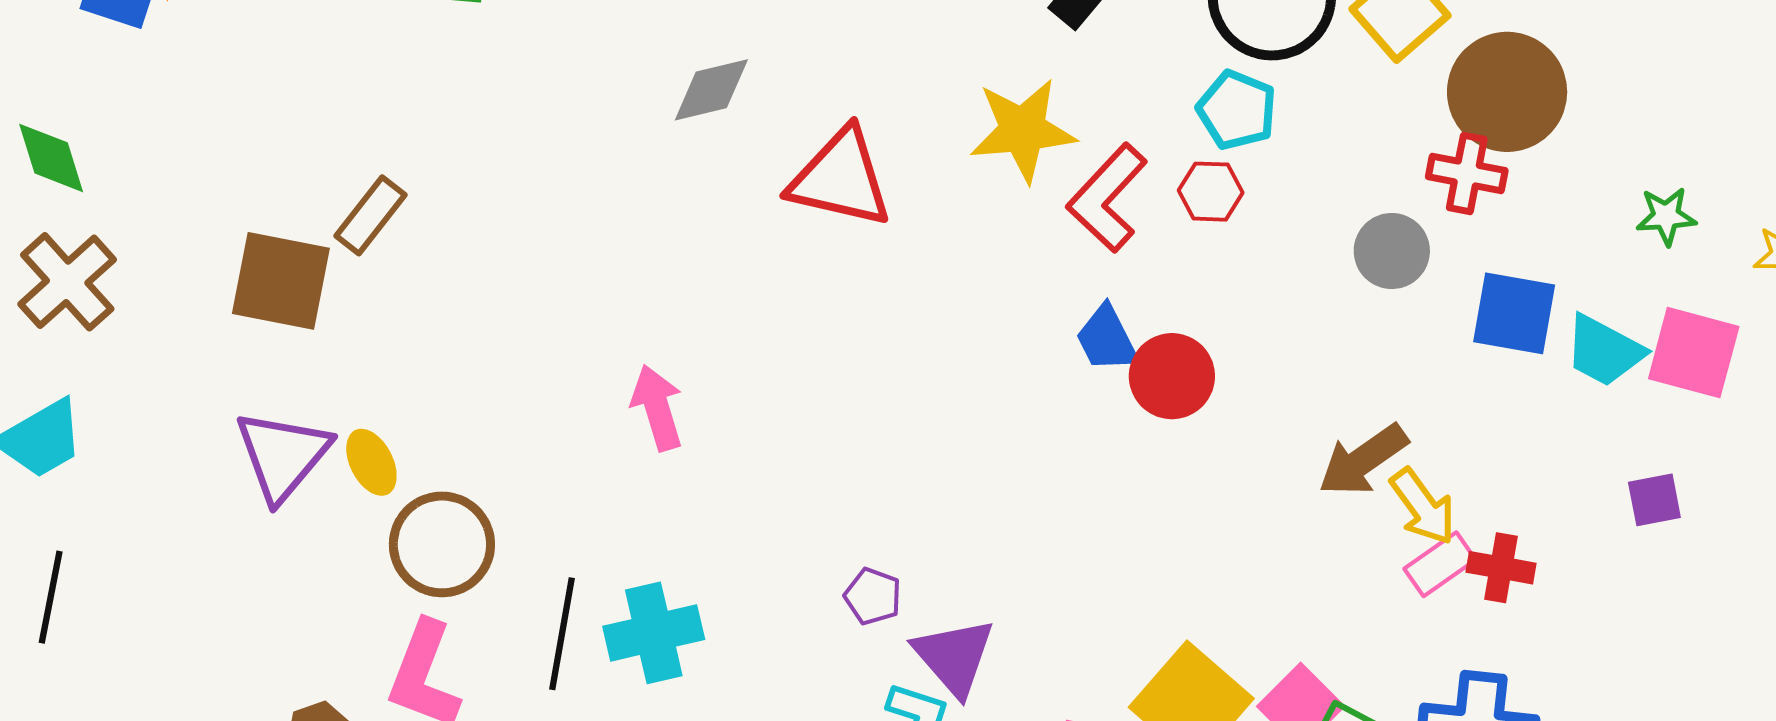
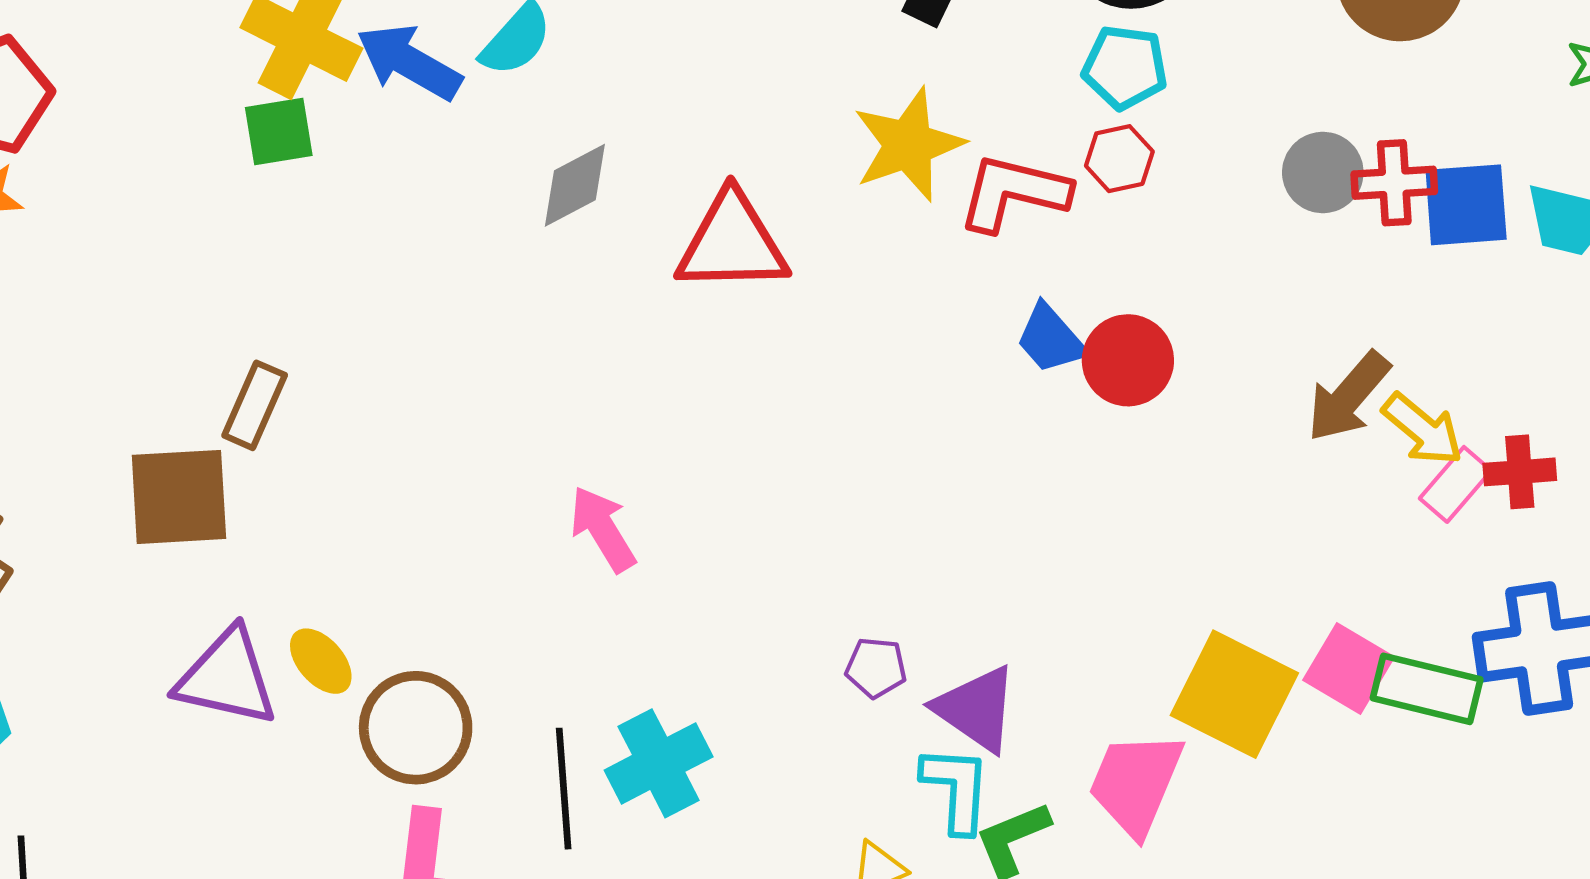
red cross: (1467, 174) -> (1394, 183), moved
red L-shape: (1107, 198) -> (1014, 193), turned 75
purple triangle: (283, 455) -> (227, 677), turned -43

